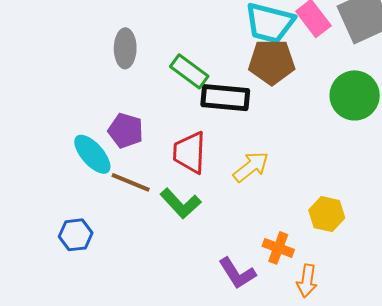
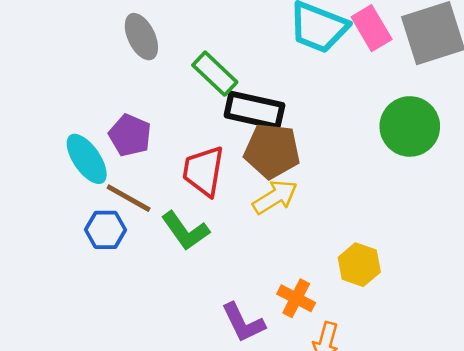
gray ellipse: (125, 48) -> (141, 37), turned -33
brown pentagon: (272, 62) -> (272, 151), moved
blue hexagon: (76, 235) -> (105, 230), moved

